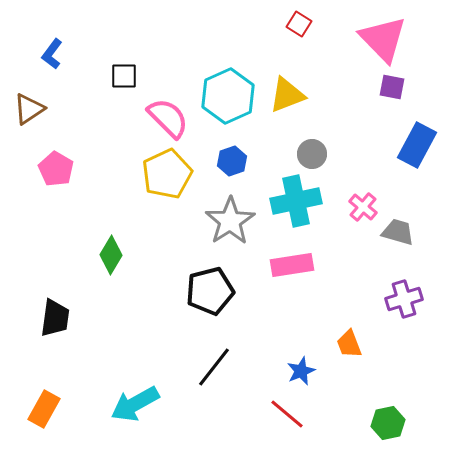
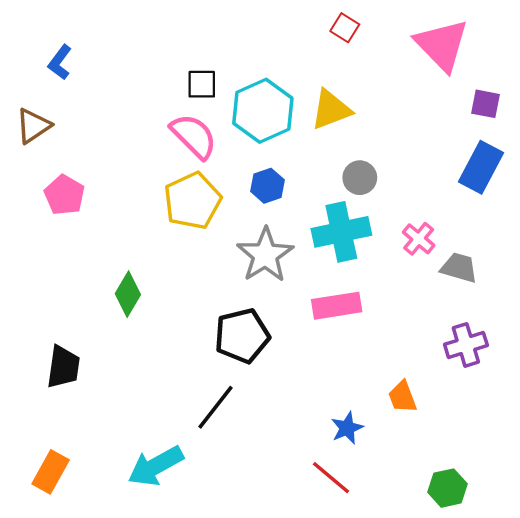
black square: (124, 76) -> (202, 84), moved
purple square: (392, 87) -> (486, 104), moved
black line: (214, 367) -> (216, 407), moved

